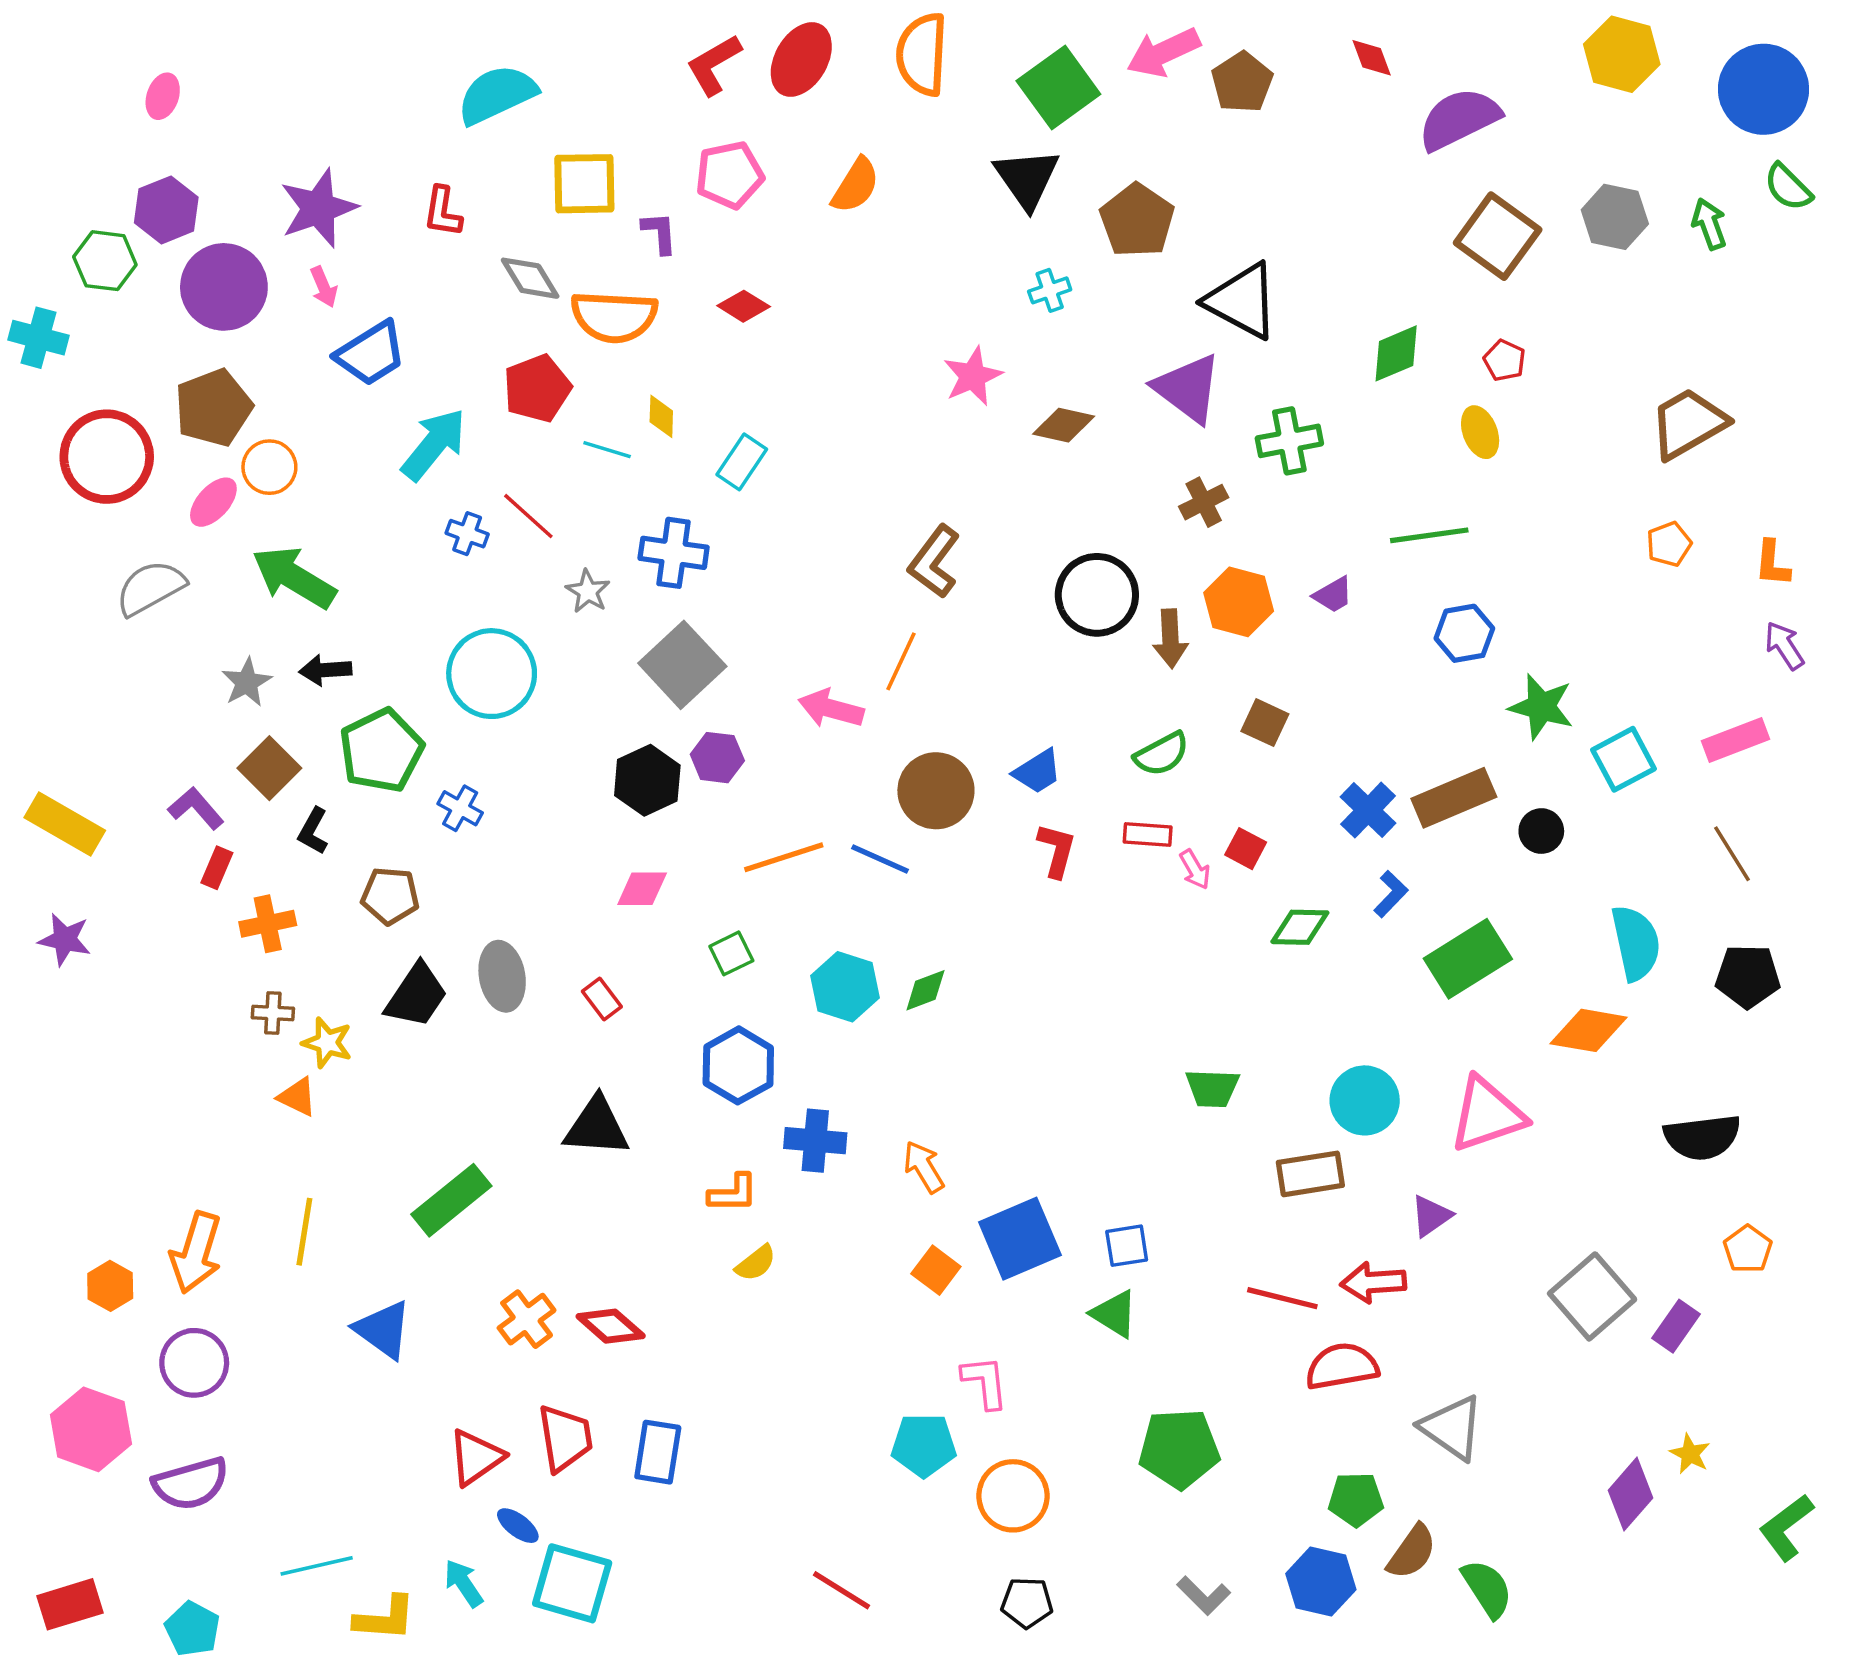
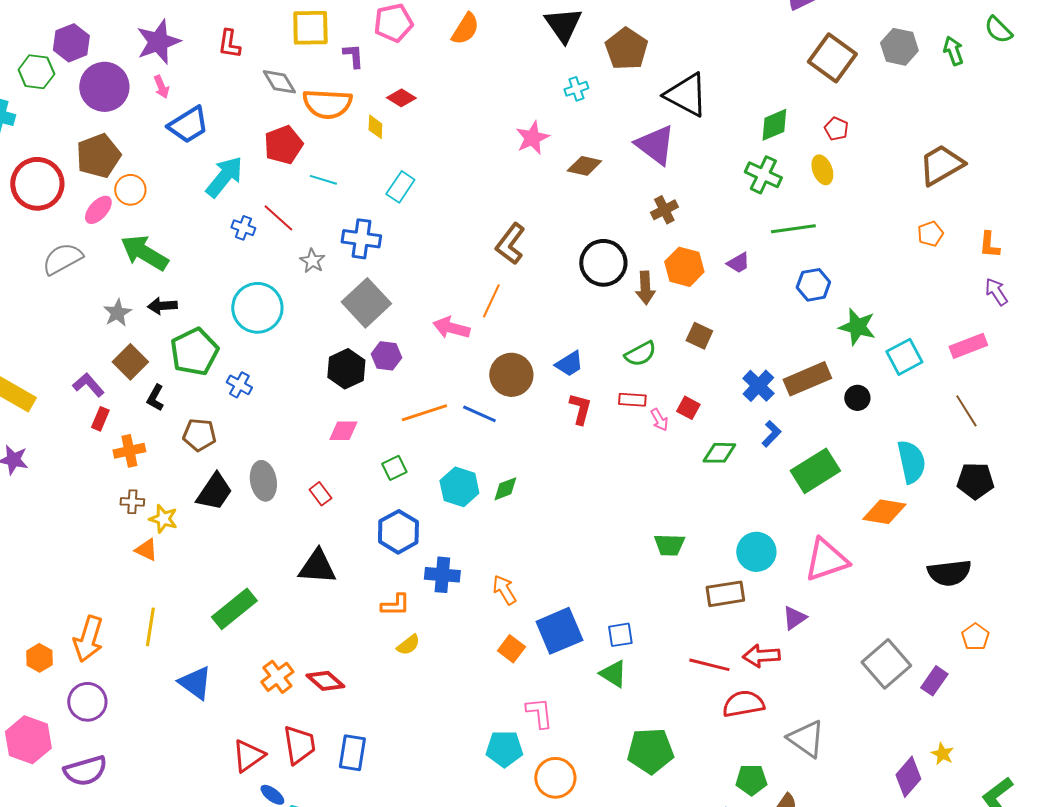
yellow diamond: (661, 416) -> (375, 127), moved
green cross: (1289, 441) -> (763, 175), moved, turned 36

